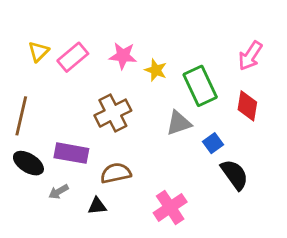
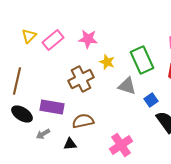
yellow star: (156, 70) -> (107, 62), moved
gray triangle: (179, 123) -> (127, 86), turned 36

